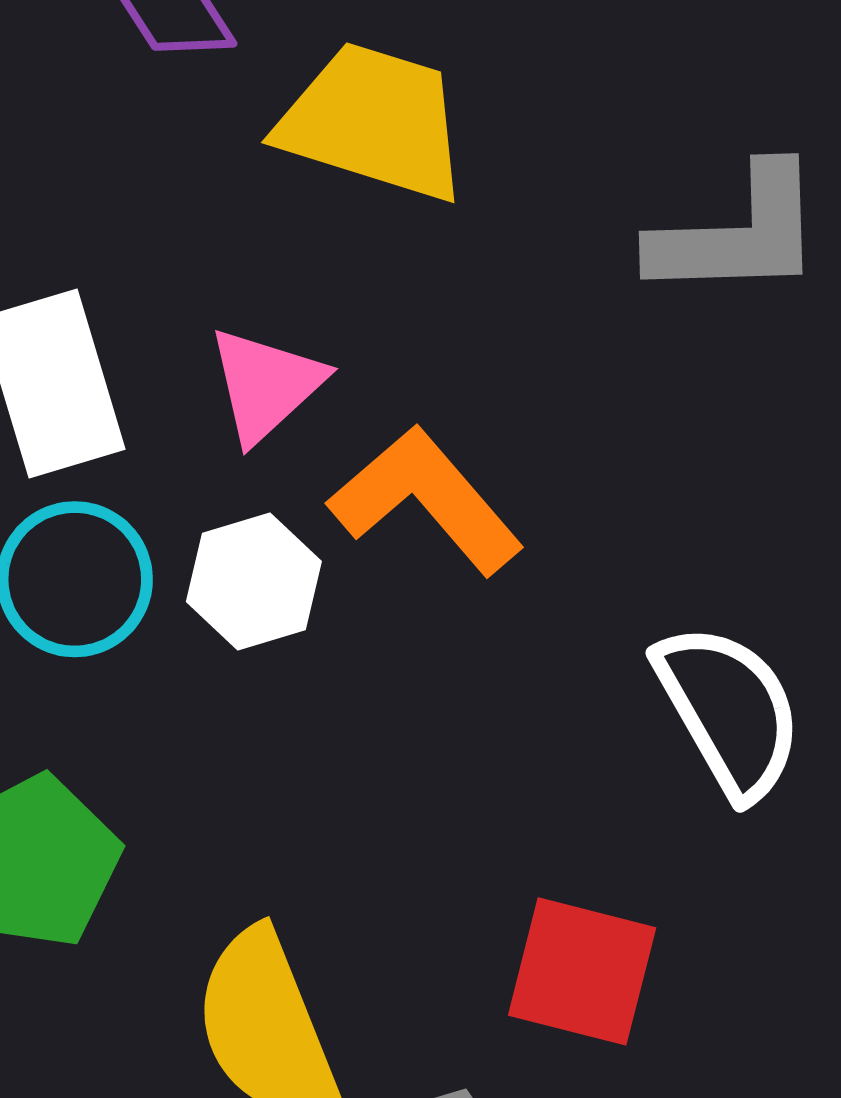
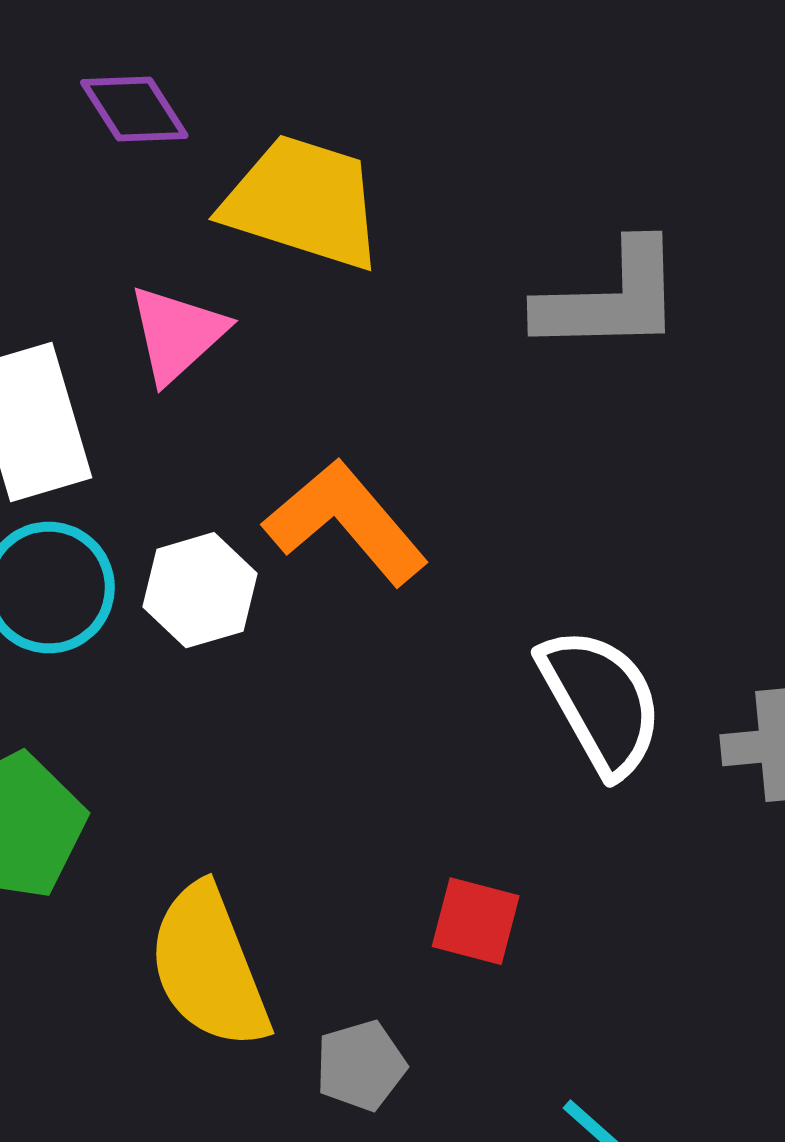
pink triangle: (266, 385) -> (177, 334), moved
red square: (582, 971) -> (476, 921), size x0.7

